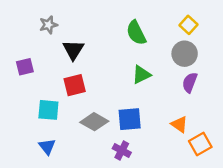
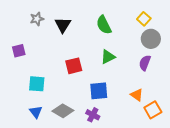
black triangle: (73, 50) -> (63, 25), moved
gray circle: (185, 54) -> (151, 39), moved
red square: (75, 85) -> (74, 66), moved
gray diamond: (94, 122) -> (63, 111), moved

